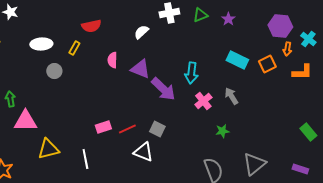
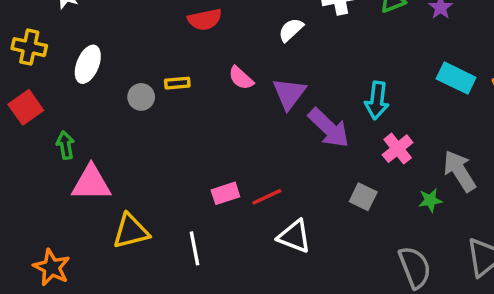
white ellipse: (41, 44) -> (88, 64), moved, turned -65
yellow rectangle: (74, 48) -> (177, 83), moved, turned 56
pink semicircle: (112, 60) -> (241, 78), turned -49
purple triangle: (140, 69) -> (289, 94), turned 45
gray arrow: (231, 96) -> (460, 171), moved, size x1.4
gray square: (157, 129) -> (363, 197), moved

